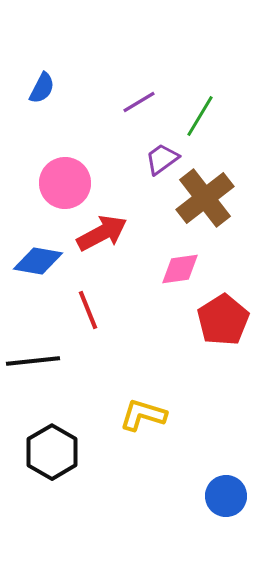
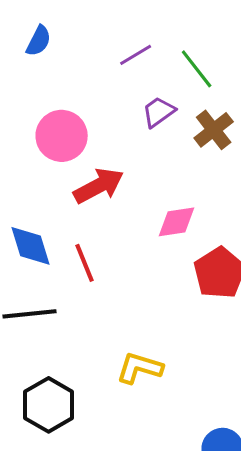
green line: (200, 116) -> (197, 69), turned -69
brown cross: (205, 198) -> (214, 130), moved, size x0.7
blue diamond: (38, 261) -> (31, 246), moved, turned 63

